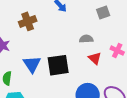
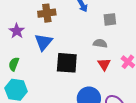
gray square: (103, 13) -> (110, 19), moved
blue triangle: (32, 64) -> (43, 42), moved

